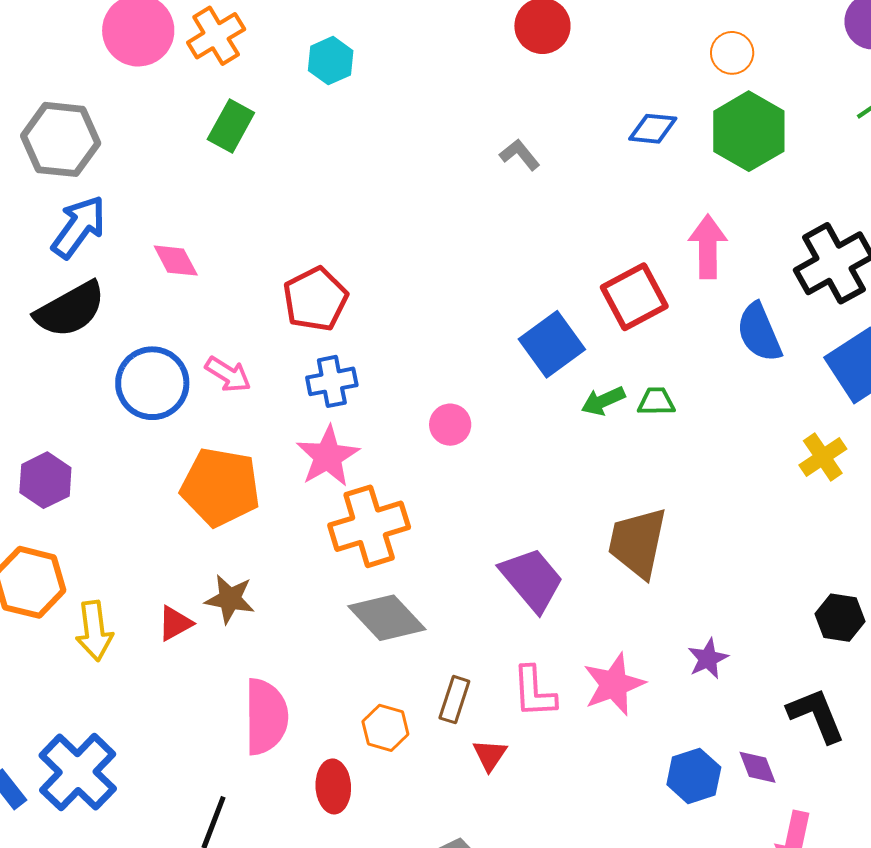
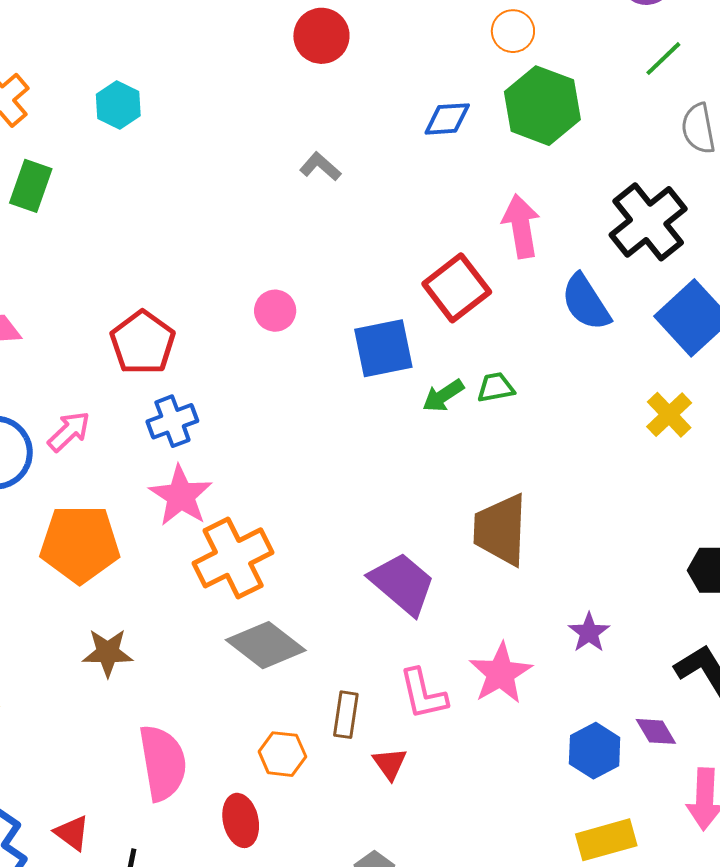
blue square: (552, 344) -> (383, 348), turned 34
pink arrow: (228, 374) -> (69, 431), turned -66
pink circle: (450, 425) -> (275, 311), moved
red triangle: (175, 623) -> (72, 833), moved, turned -45

